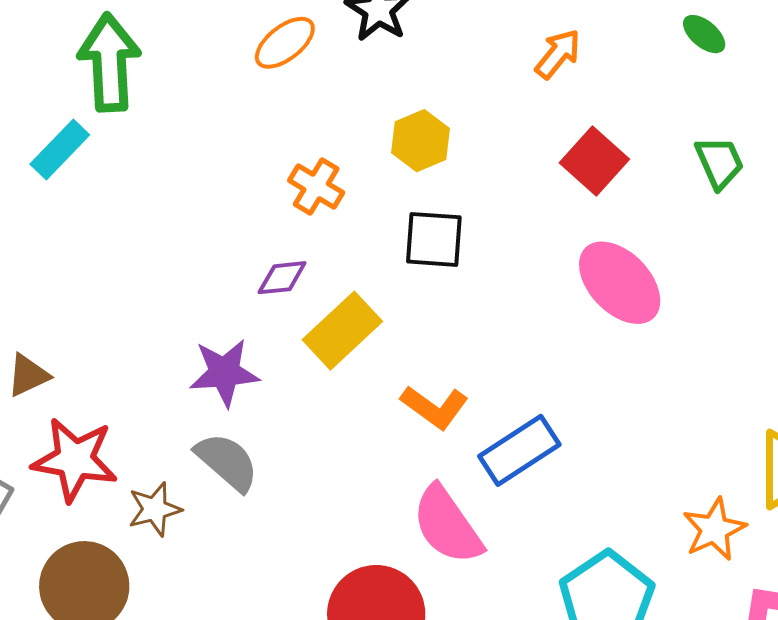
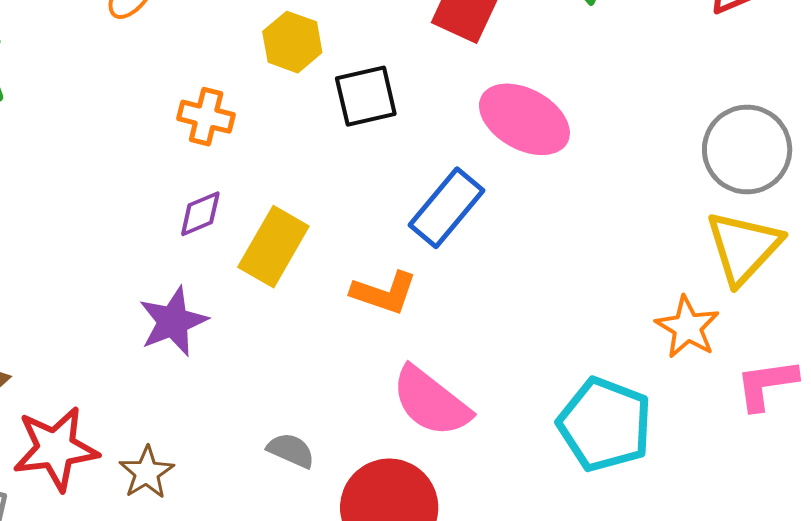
black square: (434, 239) -> (366, 96), moved
blue rectangle: (519, 450) -> (446, 208), moved
gray semicircle: (227, 462) -> (291, 450), moved, size x0.7

